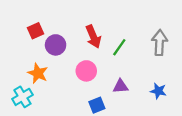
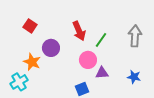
red square: (35, 31) -> (30, 26), turned -32
purple circle: (56, 45) -> (51, 48), moved
pink circle: (86, 71) -> (88, 60), moved

